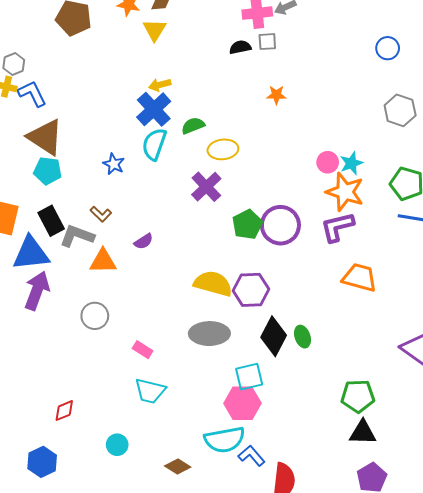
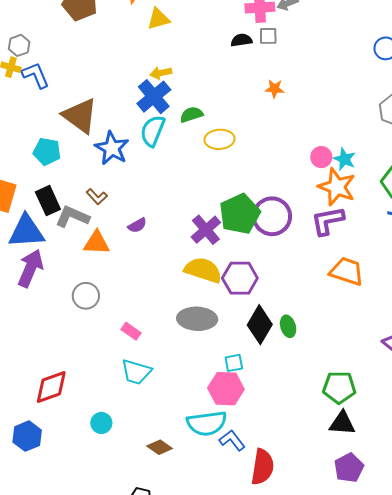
yellow triangle: (154, 30) -> (158, 19), turned 40
brown triangle: (45, 137) -> (80, 116), moved
cyan star: (351, 163) -> (345, 159), turned -30
blue star: (114, 164) -> (112, 148), size x1.6
purple cross: (206, 187) -> (206, 230), moved
green pentagon: (247, 224) -> (240, 214), size x1.4
cyan square: (249, 377) -> (234, 363), size x0.7
red diamond: (64, 411) -> (51, 387), size x1.6

